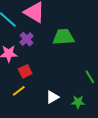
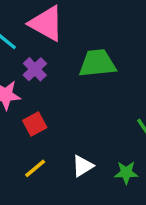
yellow line: (19, 91) -> (35, 168), moved

